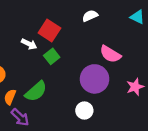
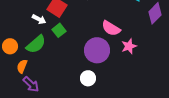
pink star: (135, 87) -> (129, 46), moved
green semicircle: (36, 91) -> (36, 44), moved

